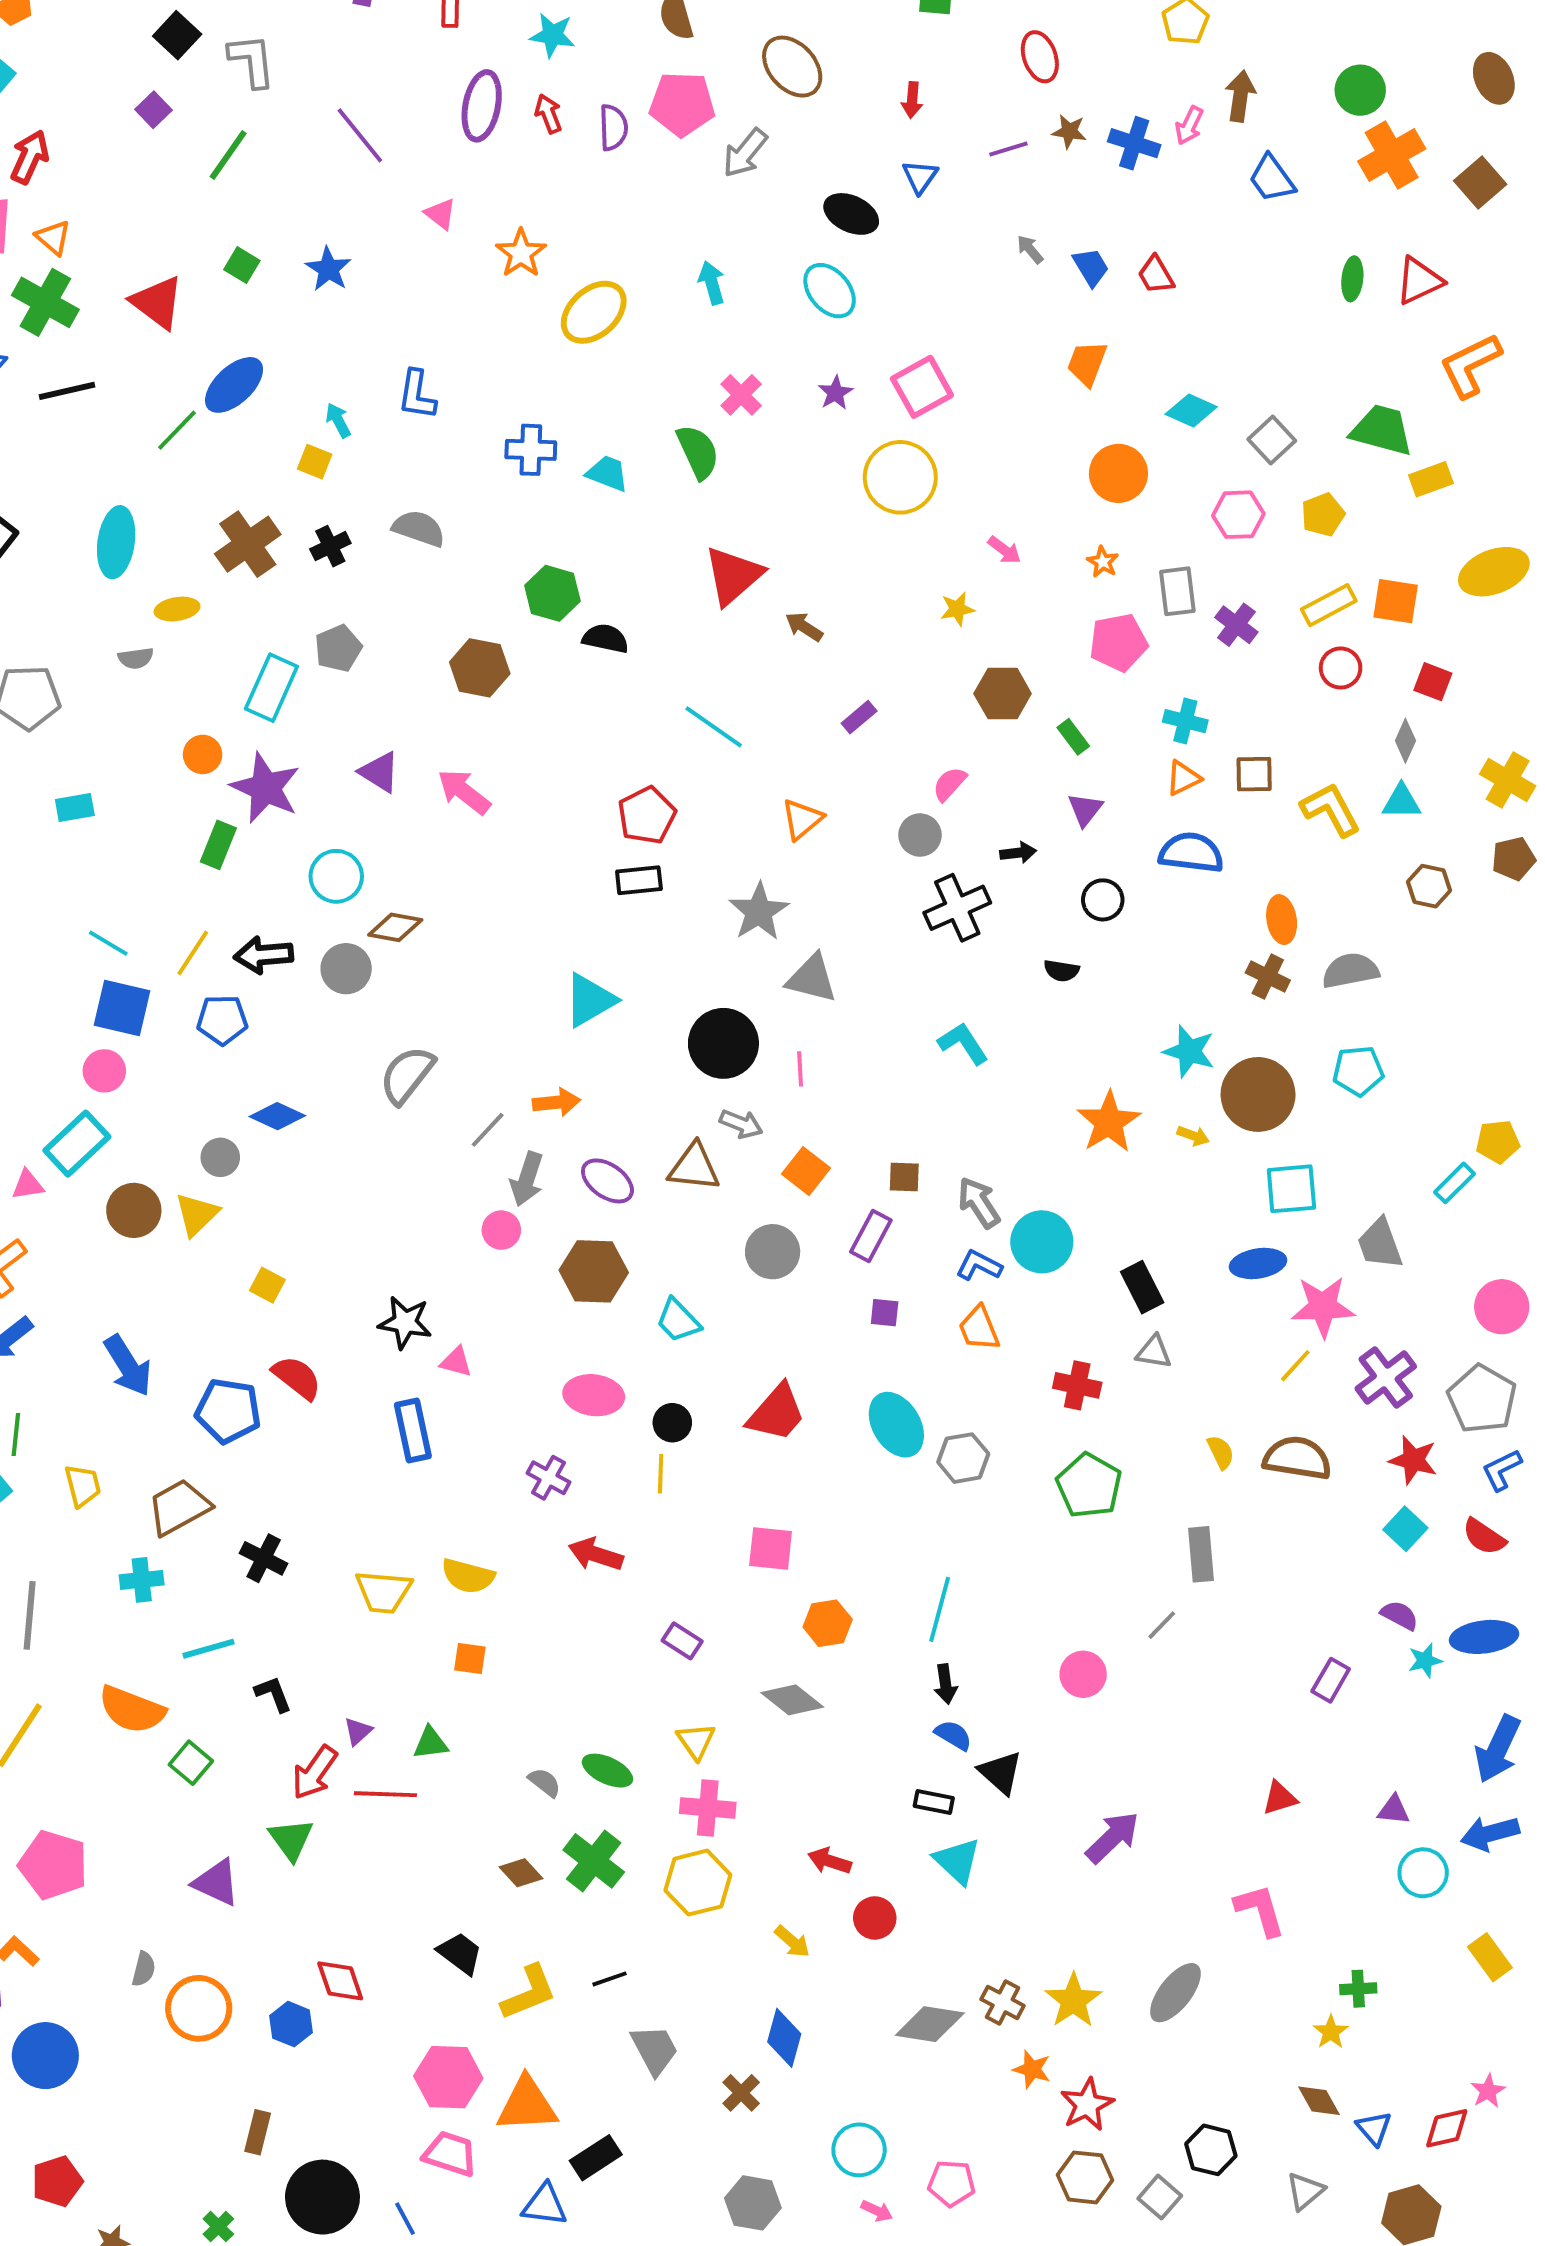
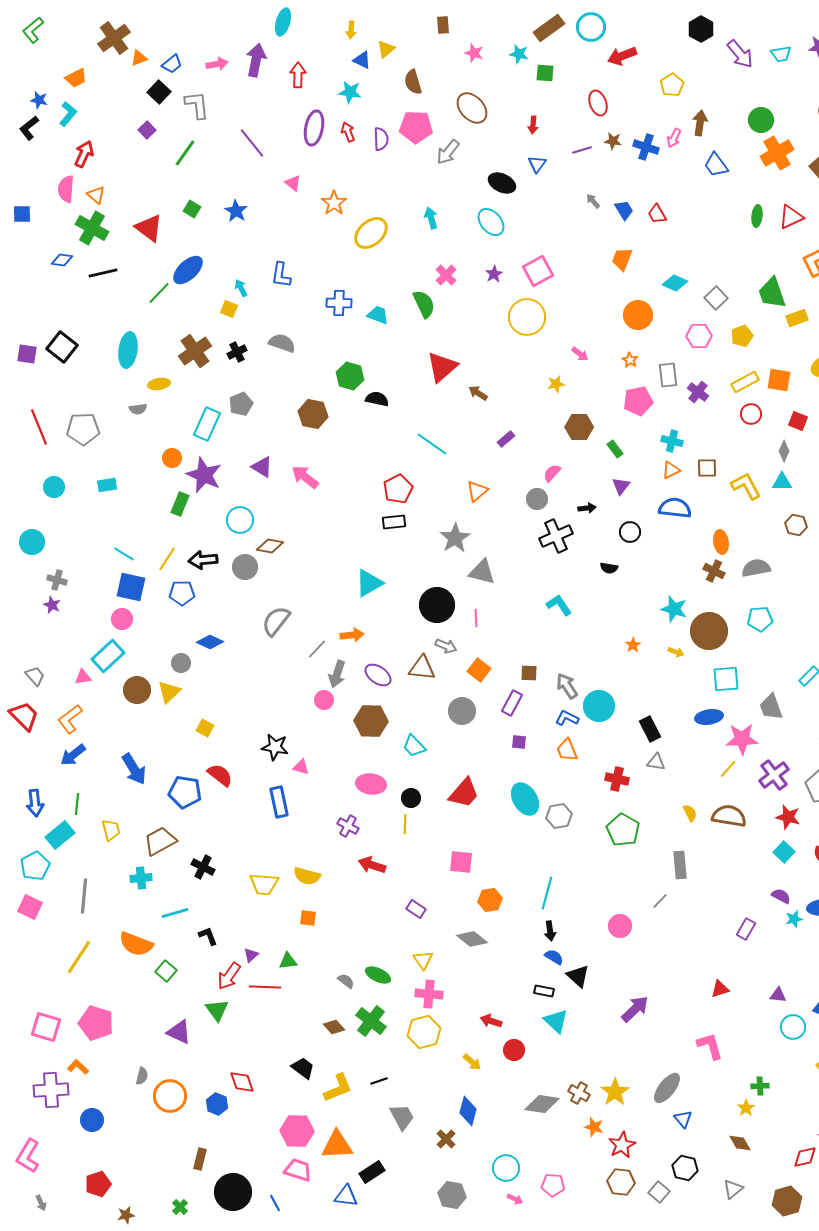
green trapezoid: (1382, 430) -> (772, 293), turned -124
orange star: (1109, 1122) -> (633, 645), size x0.5
blue circle: (45, 2056) -> (92, 1120), size x0.7
blue triangle: (1374, 2128) -> (683, 1119), moved

